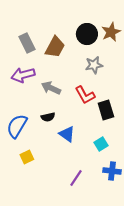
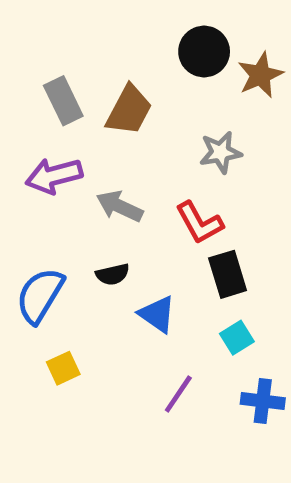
black circle: (87, 34) -> (204, 51), moved
black rectangle: (106, 110) -> (228, 274), moved
purple line: (76, 178) -> (178, 394), moved

